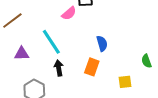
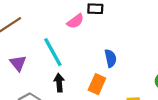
purple triangle: (22, 54) -> (18, 63), turned 49

